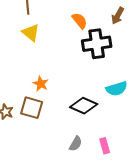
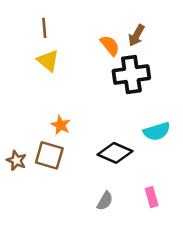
brown arrow: (118, 16) -> (136, 35), moved
pink rectangle: (105, 146) -> (152, 197), moved

